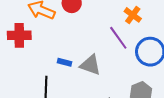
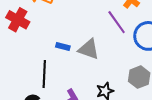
red cross: (19, 35) -> (18, 20), turned 30

